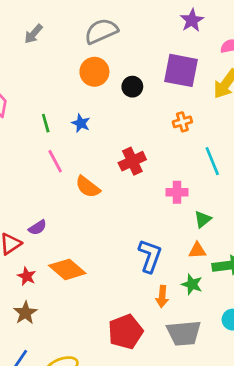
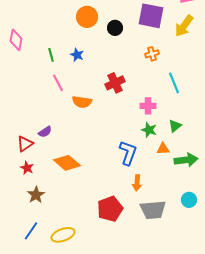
orange semicircle: (88, 187) -> (82, 102), turned -30
green triangle: (203, 219) -> (175, 126), moved
red star: (27, 276) -> (27, 168), moved
green star: (192, 284) -> (149, 130), moved

